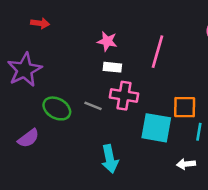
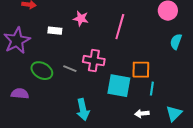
white rectangle: (112, 67) -> (55, 31), moved
purple semicircle: (28, 138) -> (20, 94), turned -138

